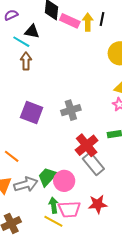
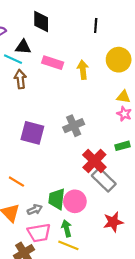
pink rectangle: (70, 21) -> (53, 63), moved
yellow arrow: (88, 22) -> (83, 70), moved
green trapezoid: (47, 177) -> (57, 199), turned -30
gray arrow: (26, 184) -> (35, 210), size x0.6
pink trapezoid: (69, 209) -> (39, 233), moved

